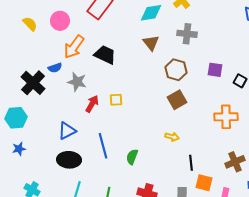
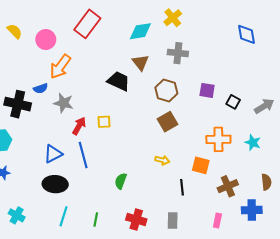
yellow semicircle: (30, 24) -> (15, 31), moved
black trapezoid: (105, 55) -> (119, 81), moved
black cross: (33, 83) -> (18, 104), turned -30
blue line: (103, 146) -> (83, 155), moved
orange square: (204, 183) -> (201, 165), moved

